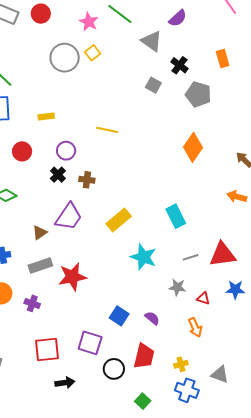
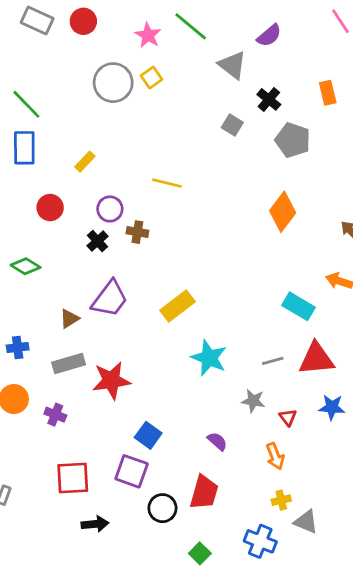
yellow rectangle: (46, 117) -> (85, 162), turned -42
brown cross: (87, 180) -> (137, 232), moved
cyan rectangle: (176, 216) -> (299, 306), moved, turned -35
red triangle: (203, 298) -> (288, 417), turned 32
blue square: (119, 316) -> (148, 435), moved
yellow cross: (181, 364) -> (281, 500), moved

